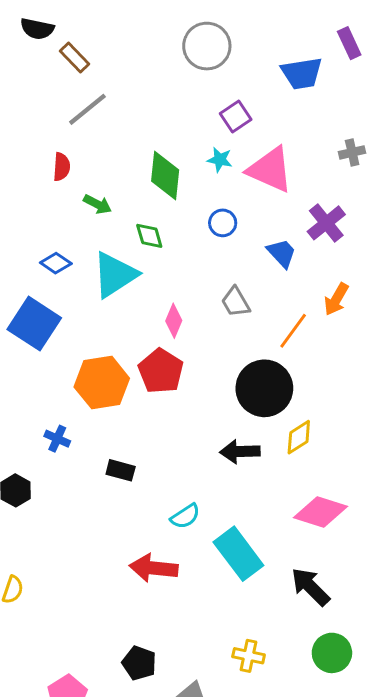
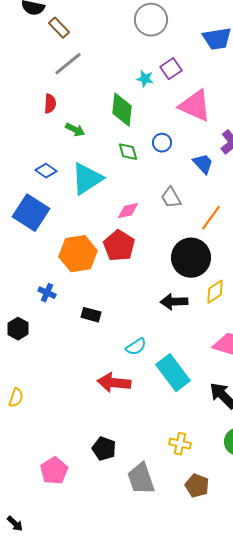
cyan star: (220, 160) -> (145, 79), moved
green diamond: (149, 236) -> (128, 152), moved
pink diamond: (174, 321) -> (128, 211), turned 55

